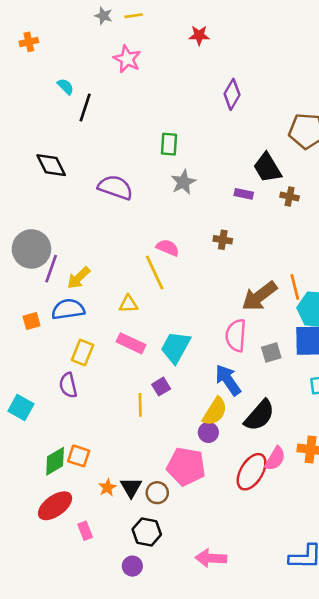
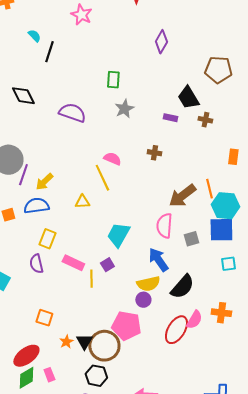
pink rectangle: (131, 343) -> (73, 263), moved
yellow semicircle: (215, 411) -> (148, 284), turned 45
green diamond: (55, 461) -> (26, 378), moved
brown circle: (157, 493) -> (104, 346), size x1.8

